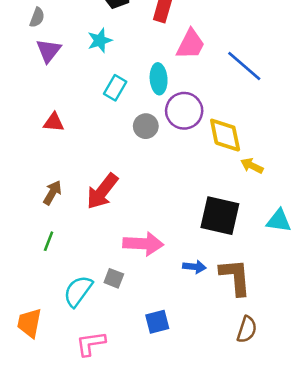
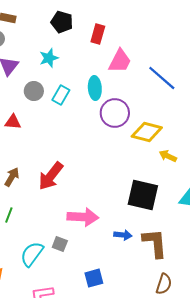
gray circle: (146, 126) -> (34, 91), moved
yellow diamond: (225, 135) -> (147, 132), turned -64

